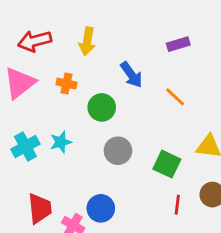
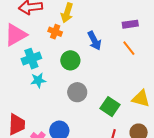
orange cross: (66, 84) -> (55, 32), moved
orange line: (175, 97) -> (129, 48), moved
cyan cross: (25, 147) -> (31, 59), moved

